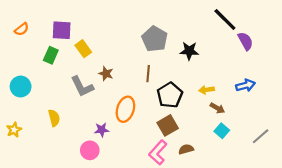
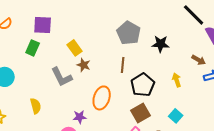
yellow rectangle: (83, 49) -> (75, 48), moved
yellow arrow: (207, 90) -> (177, 80), turned 80
brown arrow: (217, 108) -> (199, 60), moved
cyan square: (222, 131) -> (176, 116), moved

